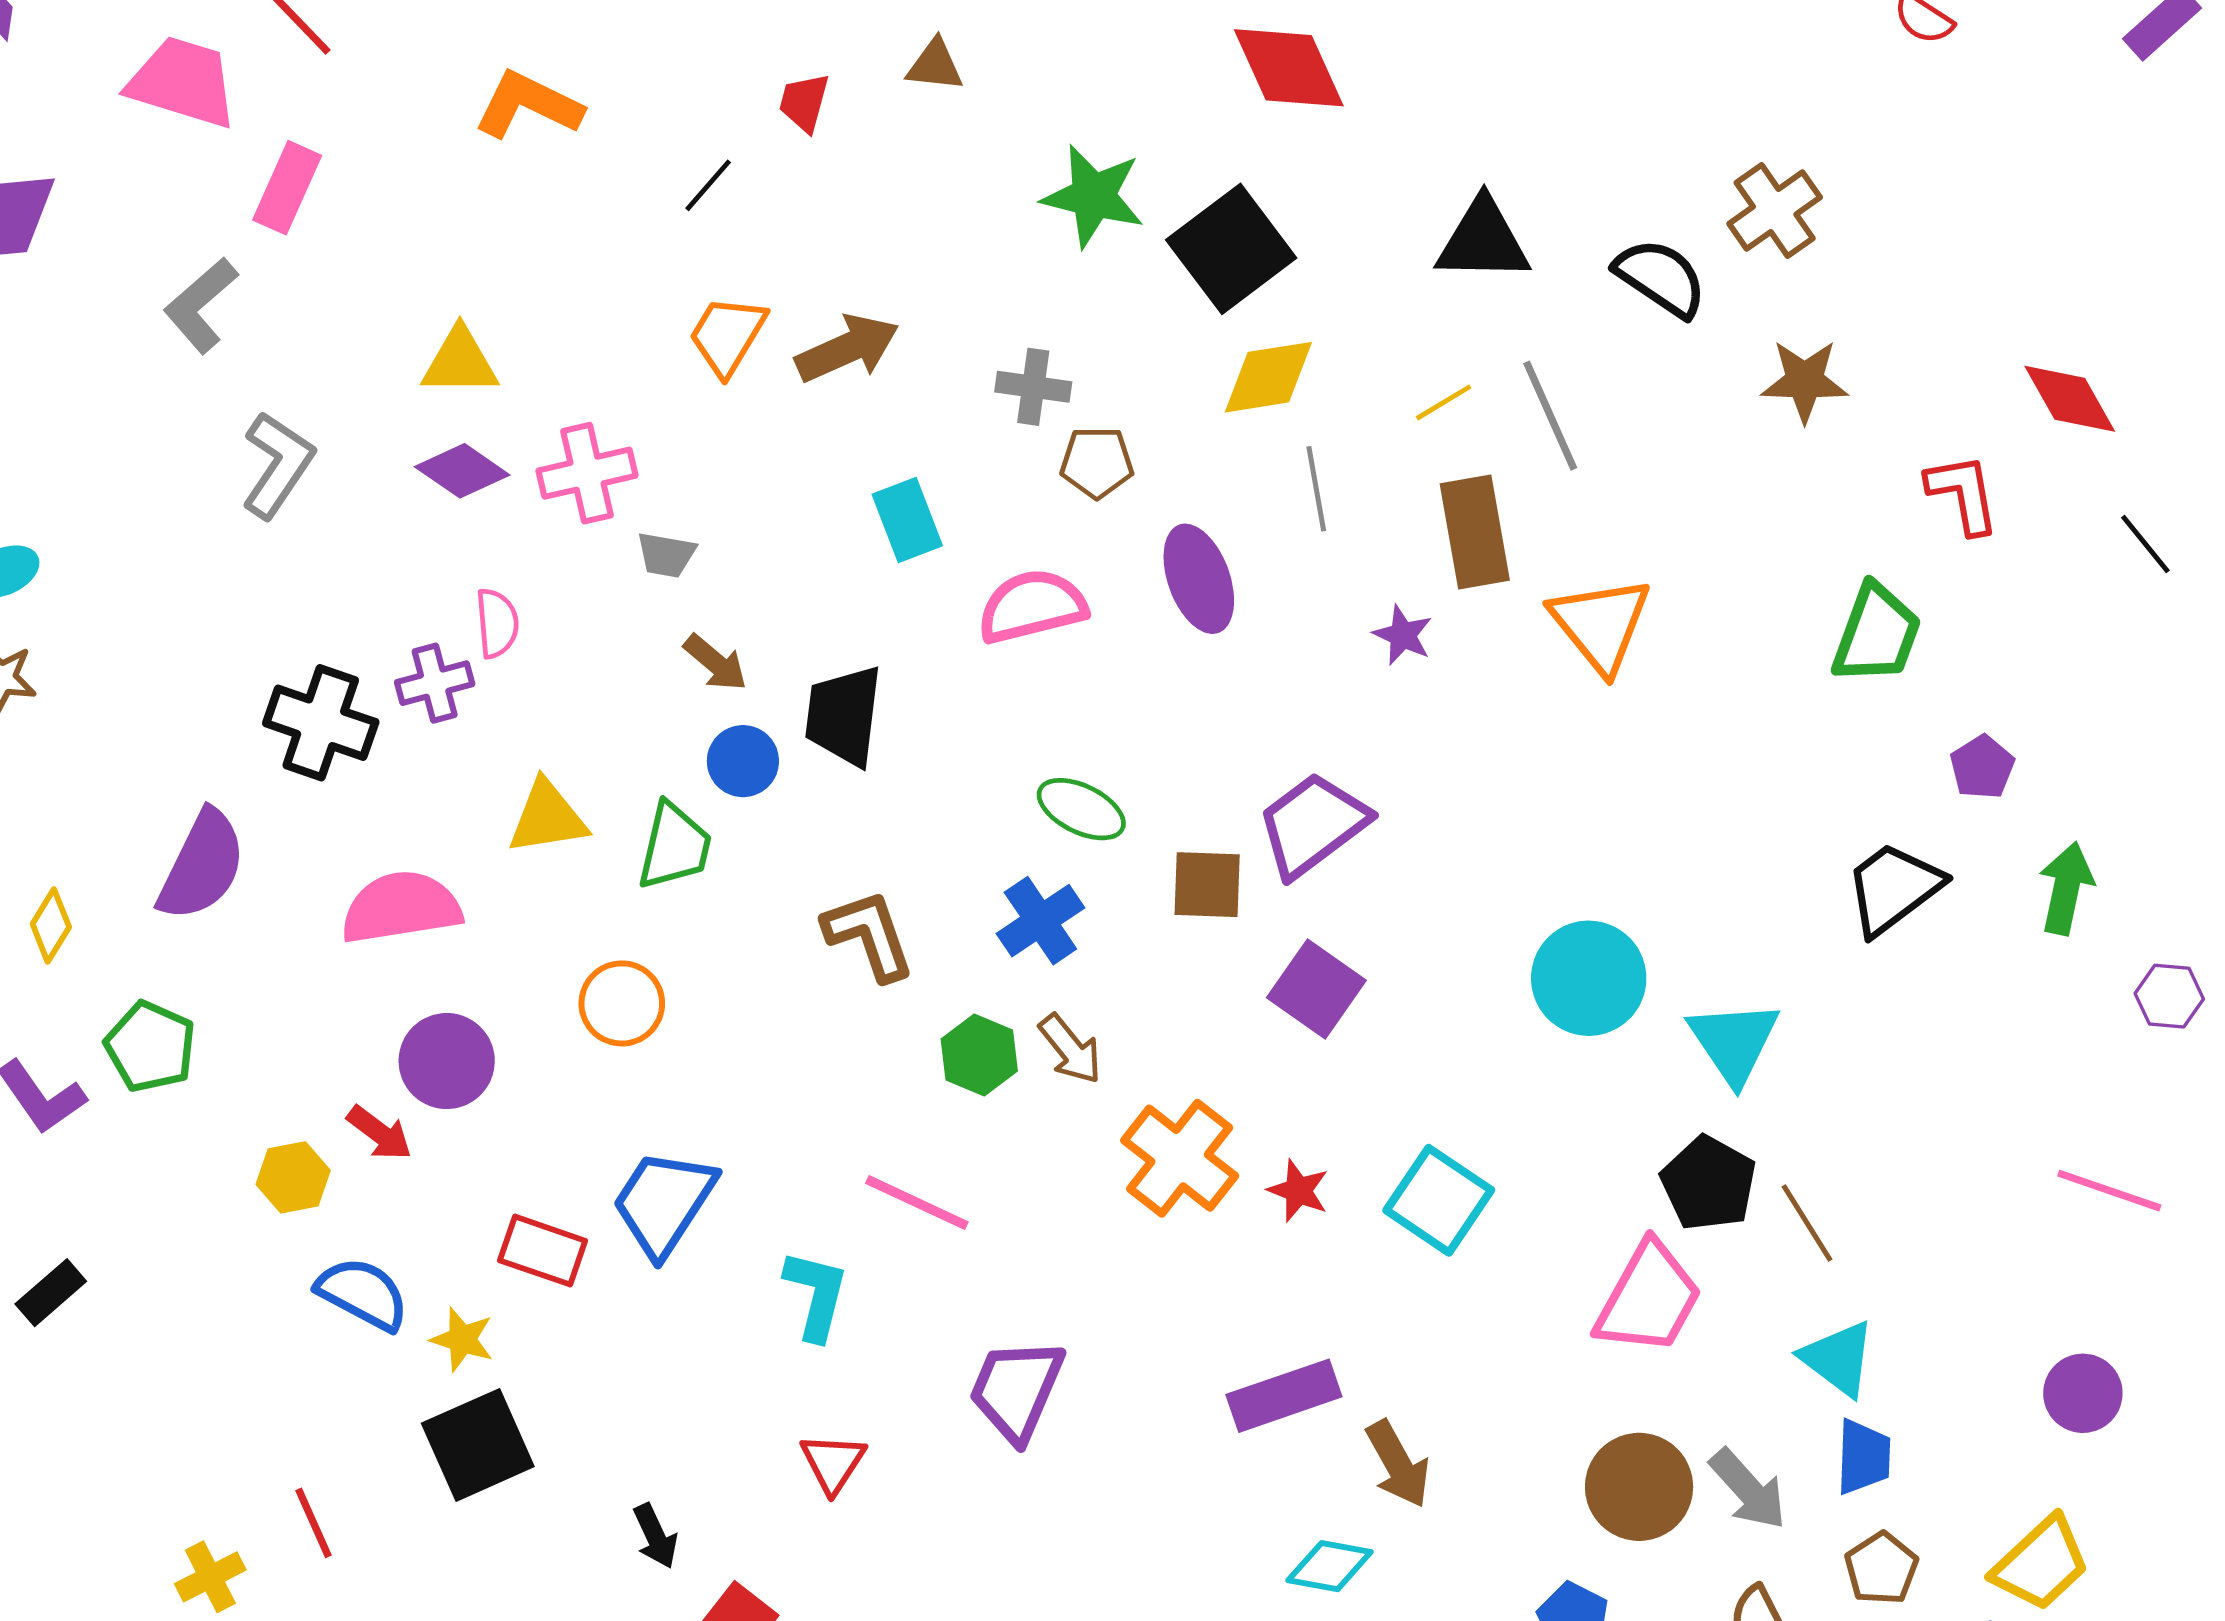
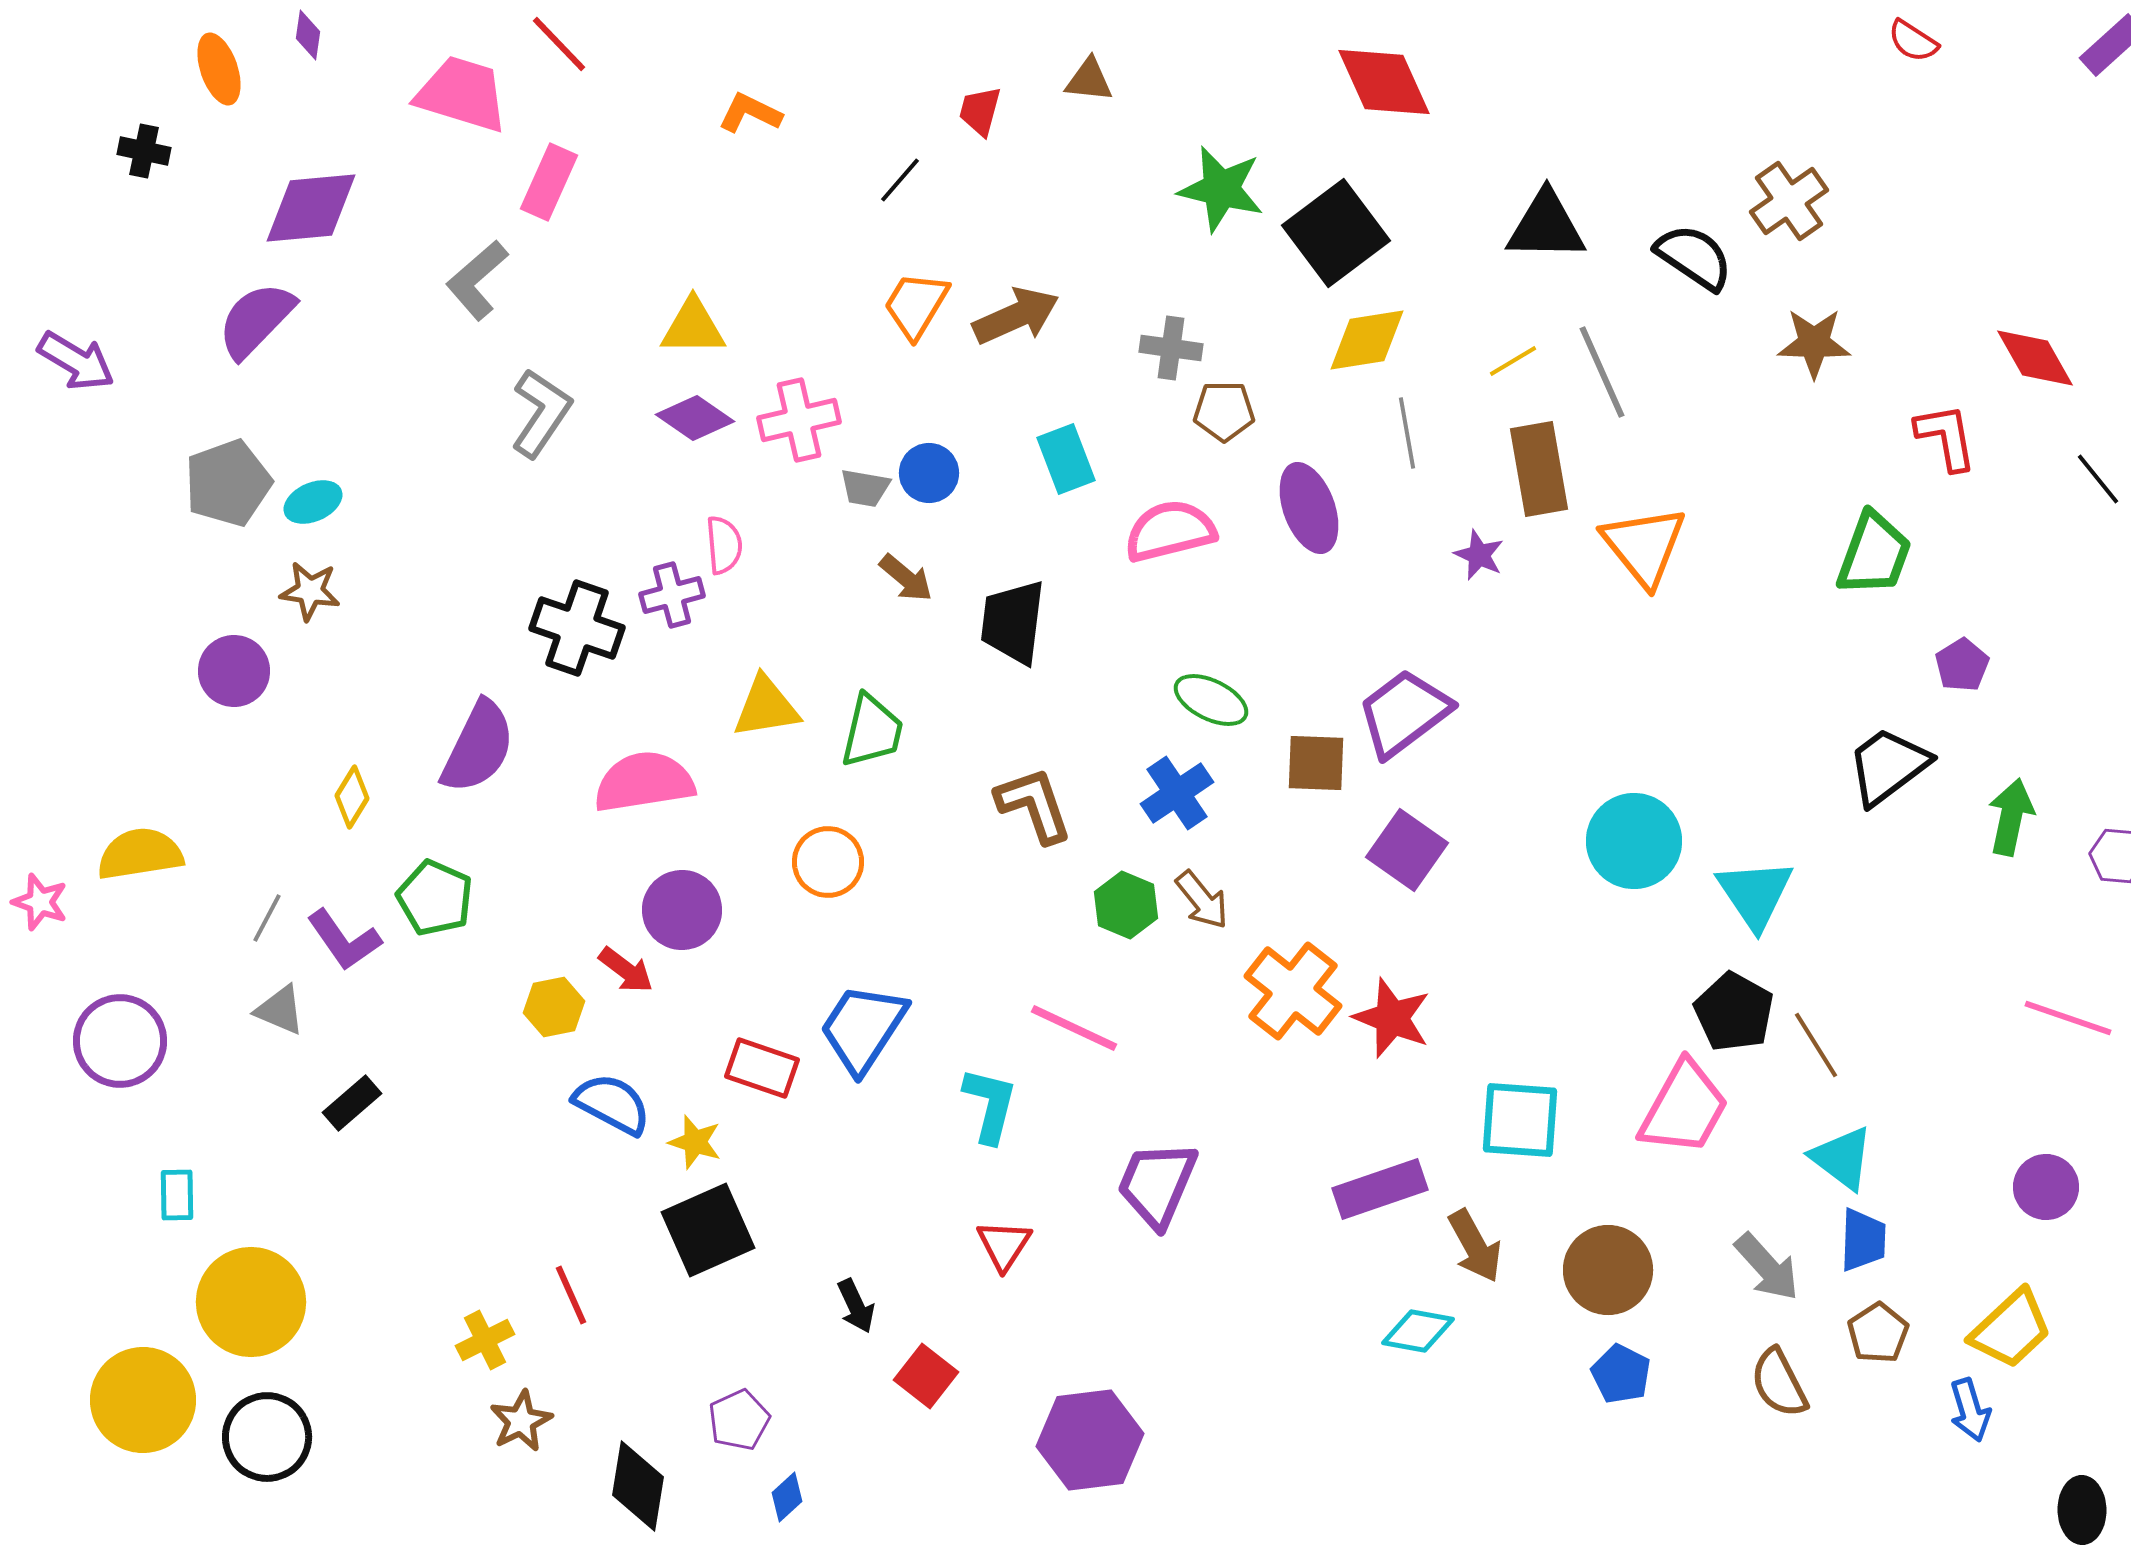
orange L-shape: (528, 105) -> (750, 113), size x0.7
blue circle: (743, 761) -> (929, 473), moved
green arrow: (2066, 888) -> (2011, 817), moved
red star: (1298, 1191) -> (1392, 1018), size x1.5
cyan square: (1439, 1200) -> (1520, 1120), moved, turned -30
brown circle: (1639, 1487) -> (1608, 1270), moved

